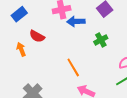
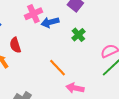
red semicircle: (37, 36) -> (15, 45), turned 56

